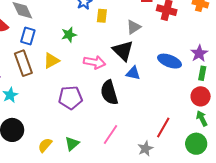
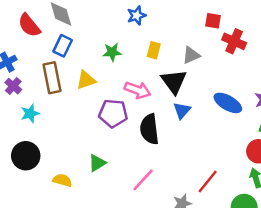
yellow rectangle: (102, 16) -> (154, 50), moved
blue triangle: (133, 73) -> (182, 111), turned 49
purple pentagon: (70, 98) -> (113, 113), moved
green triangle: (72, 144) -> (97, 163), moved
yellow semicircle: (45, 145) -> (62, 180), turned 56

